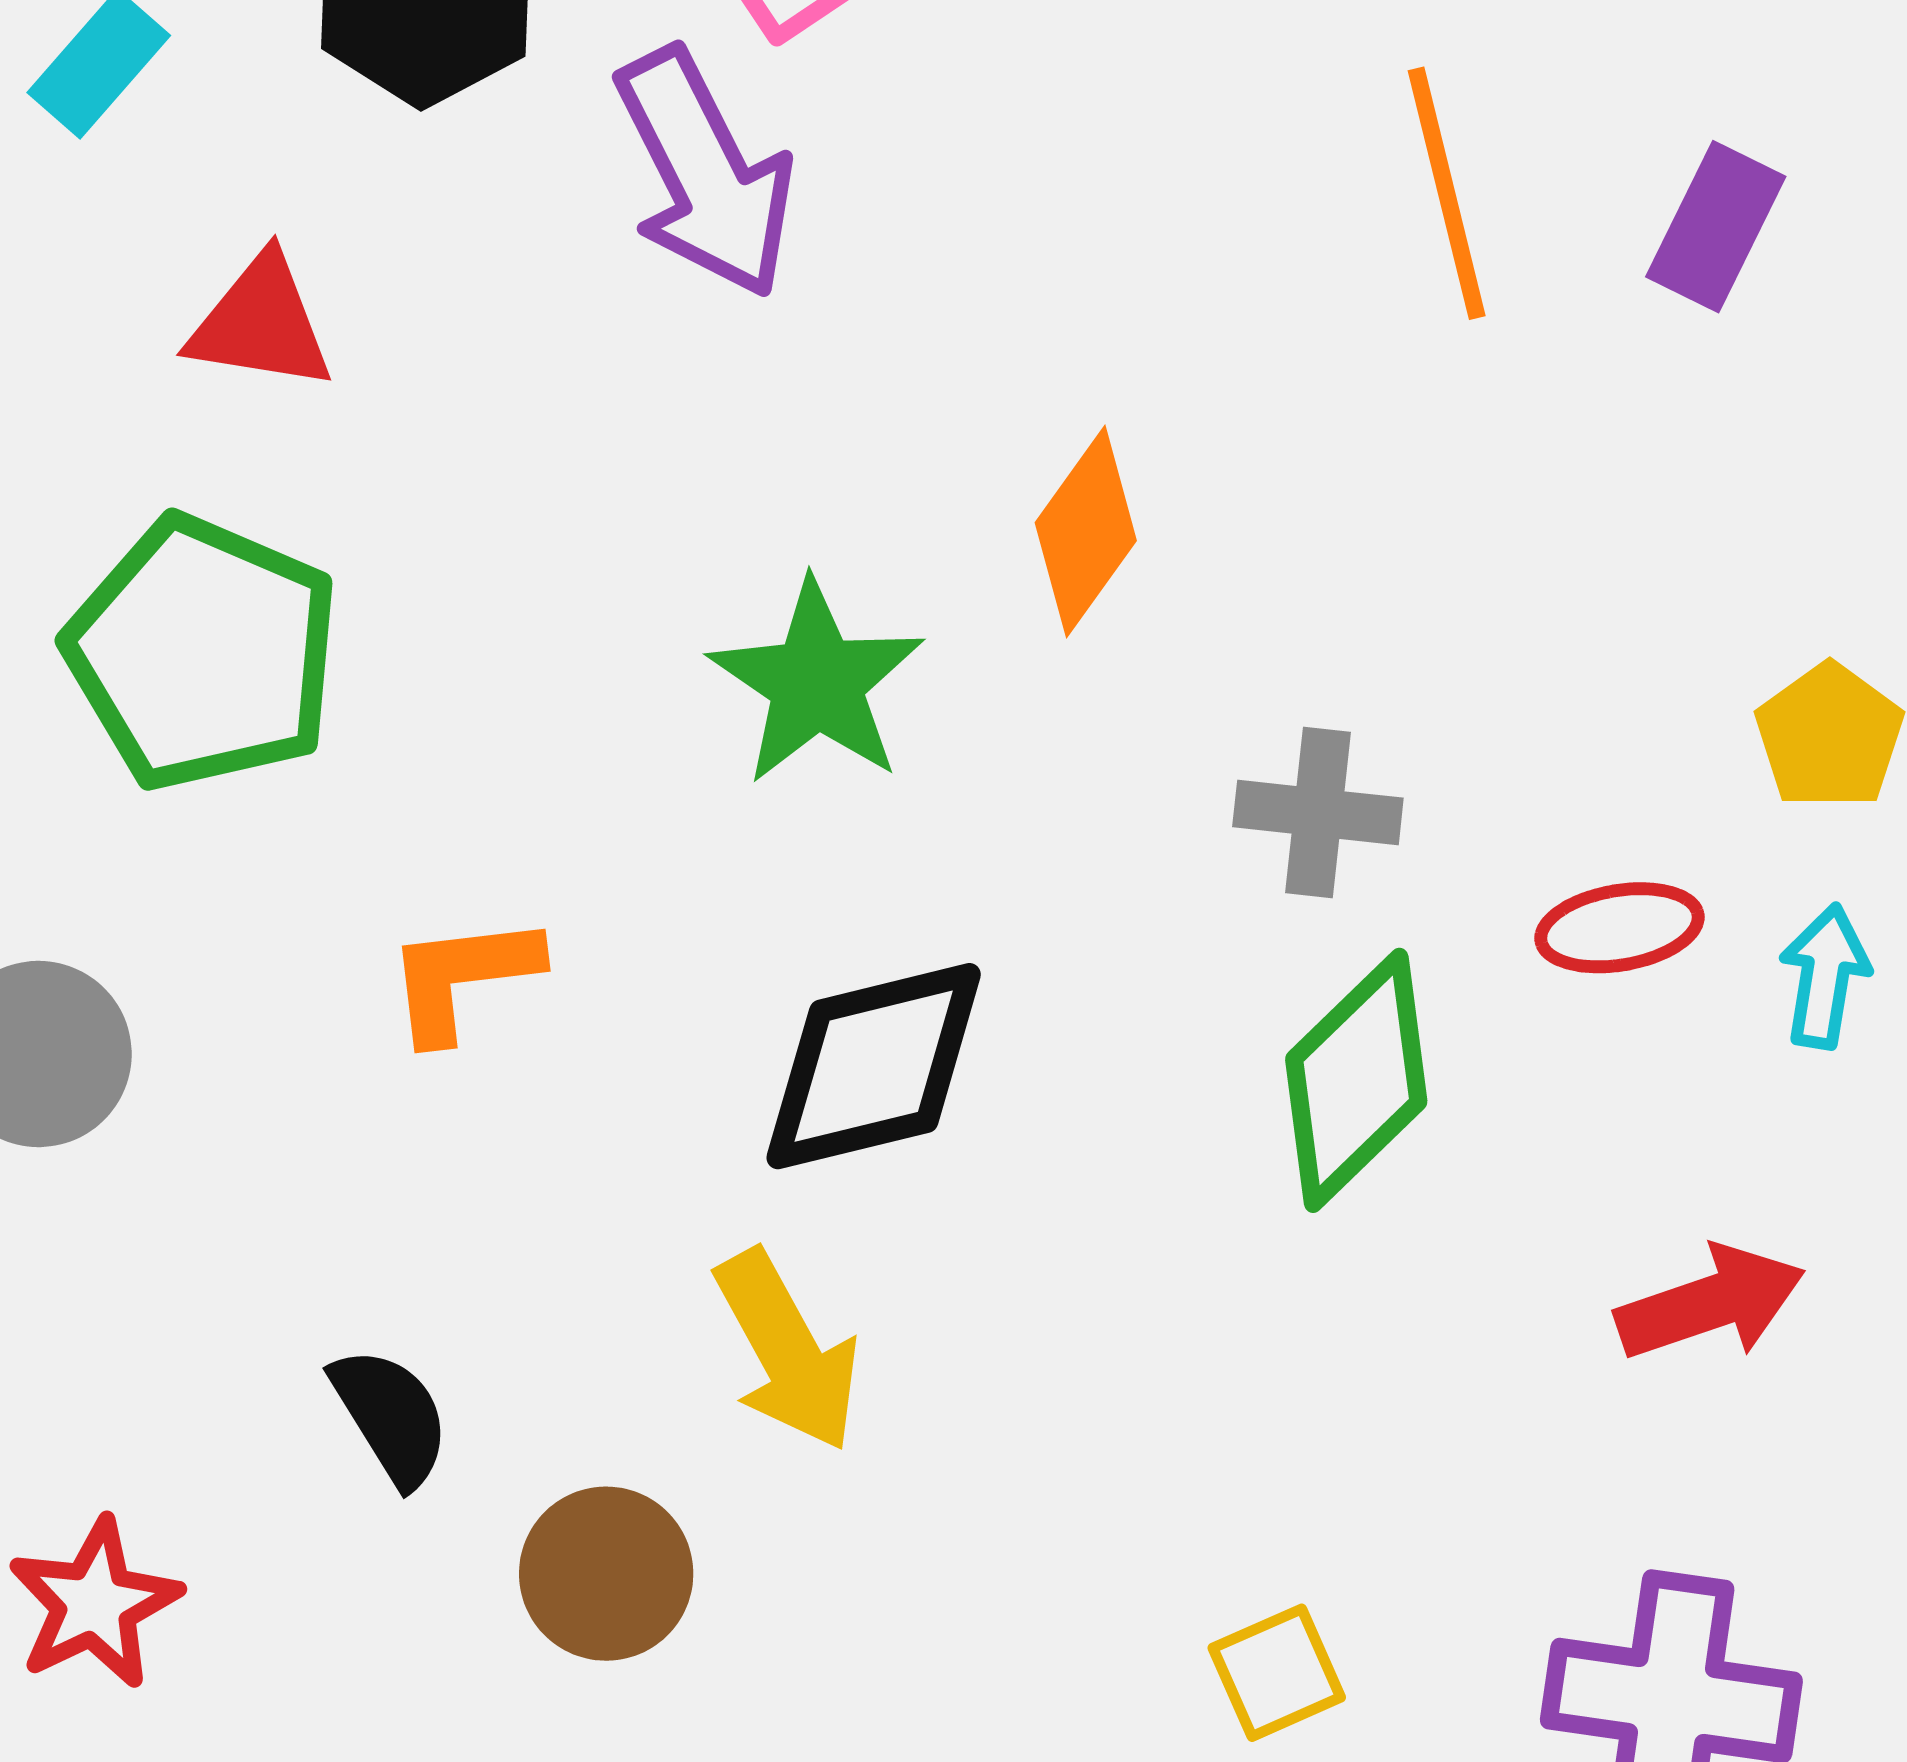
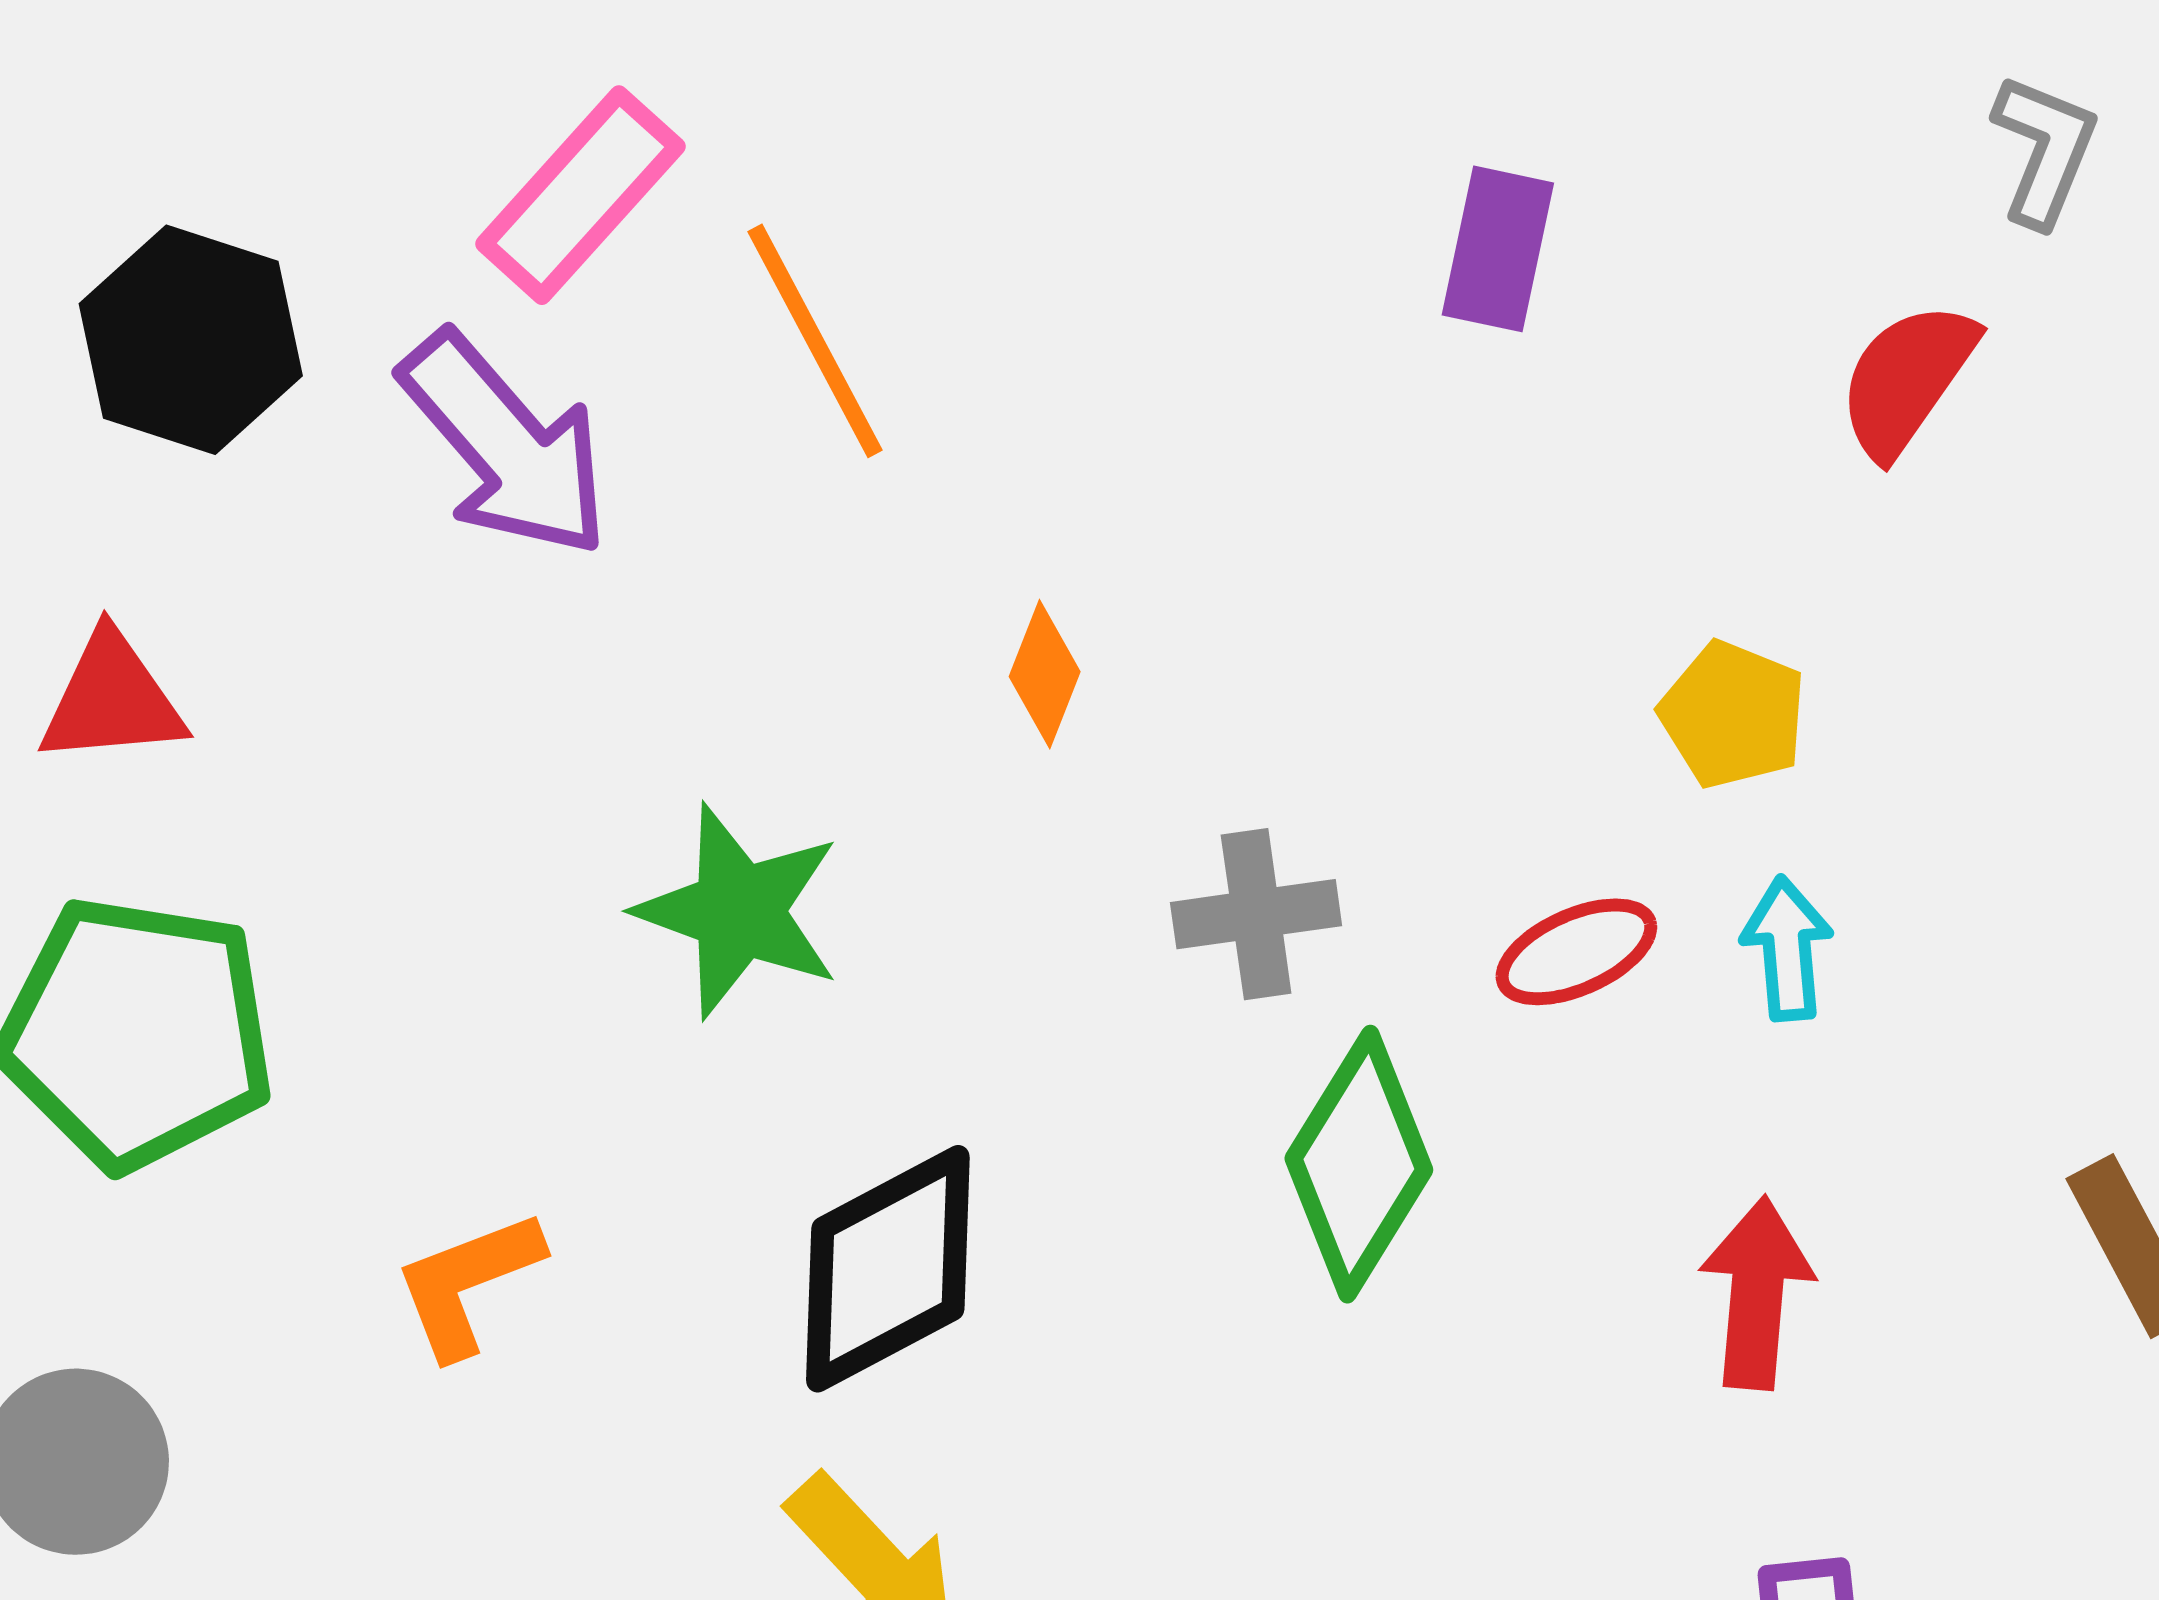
orange line: (1447, 193) -> (815, 341), moved
orange diamond: (1086, 532) -> (1045, 674), moved, size x0.7
red arrow: (1711, 1303) -> (1757, 1293), turned -52

